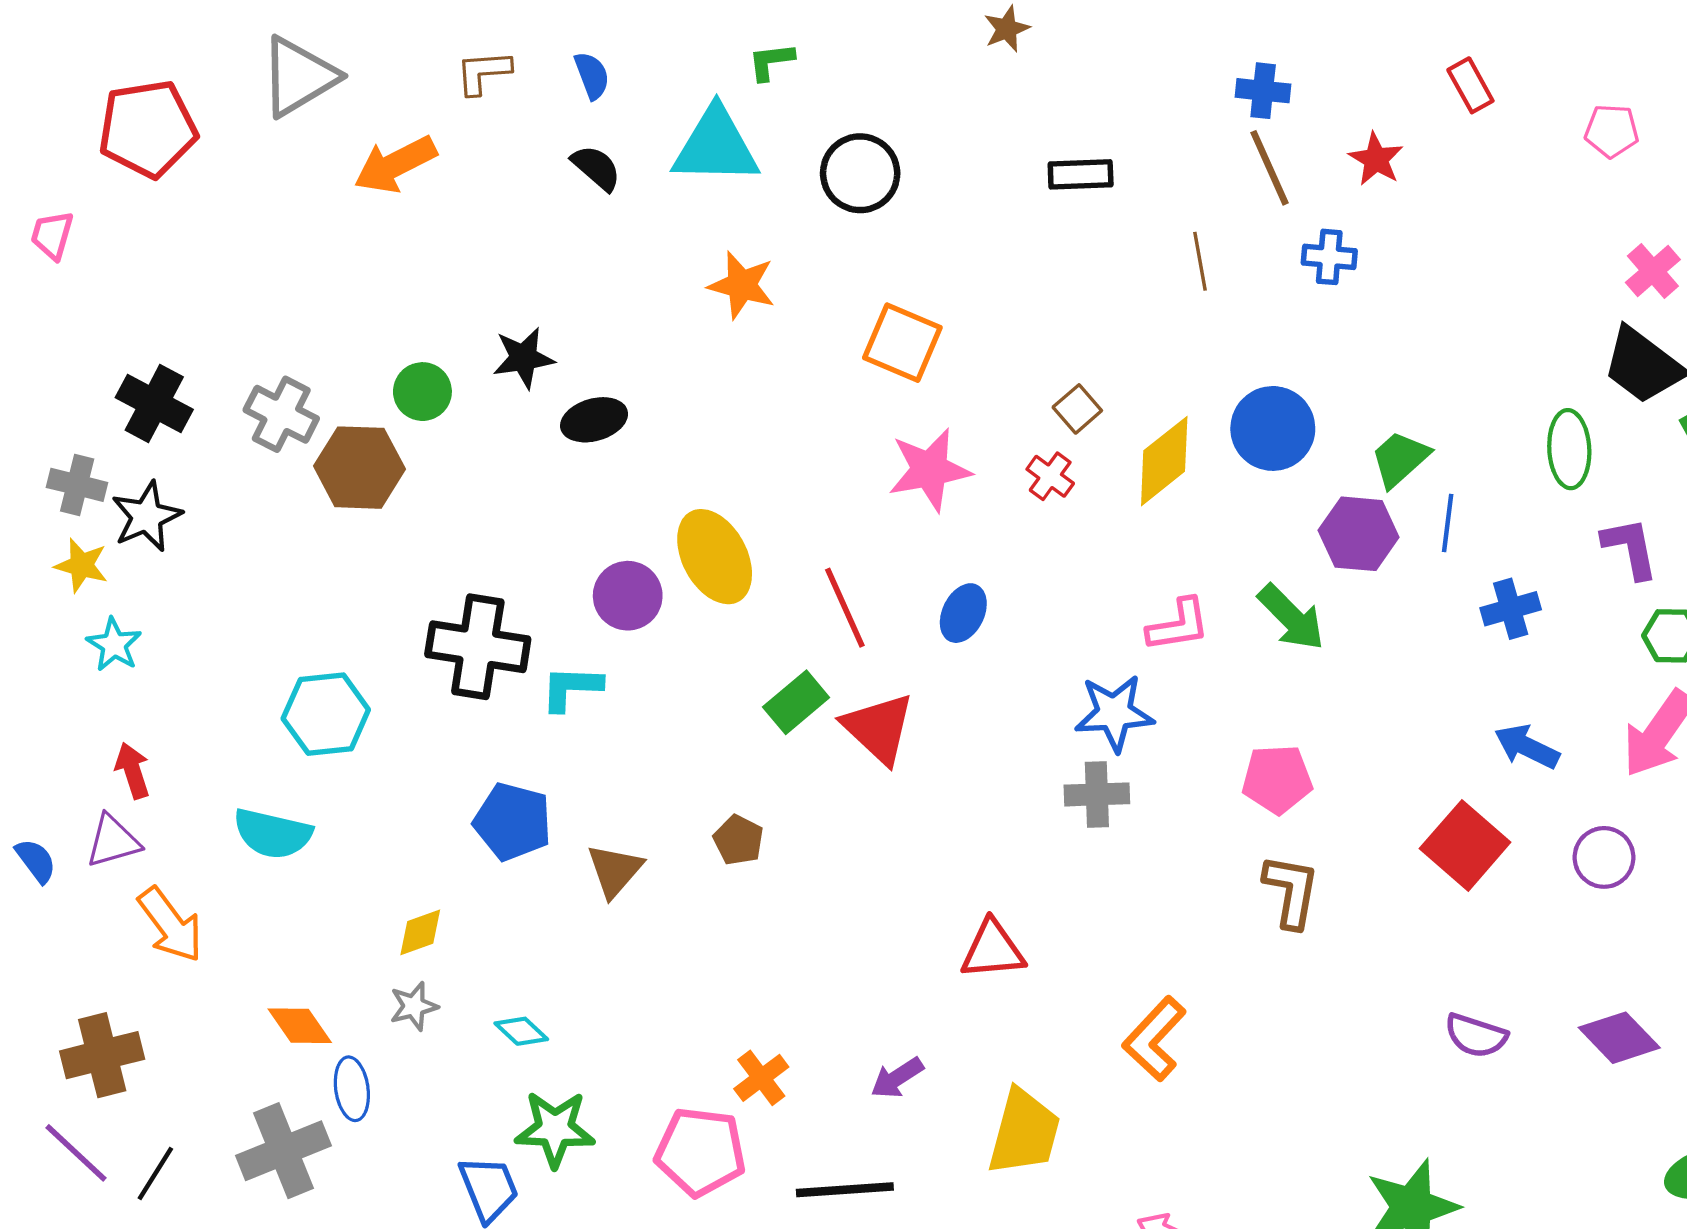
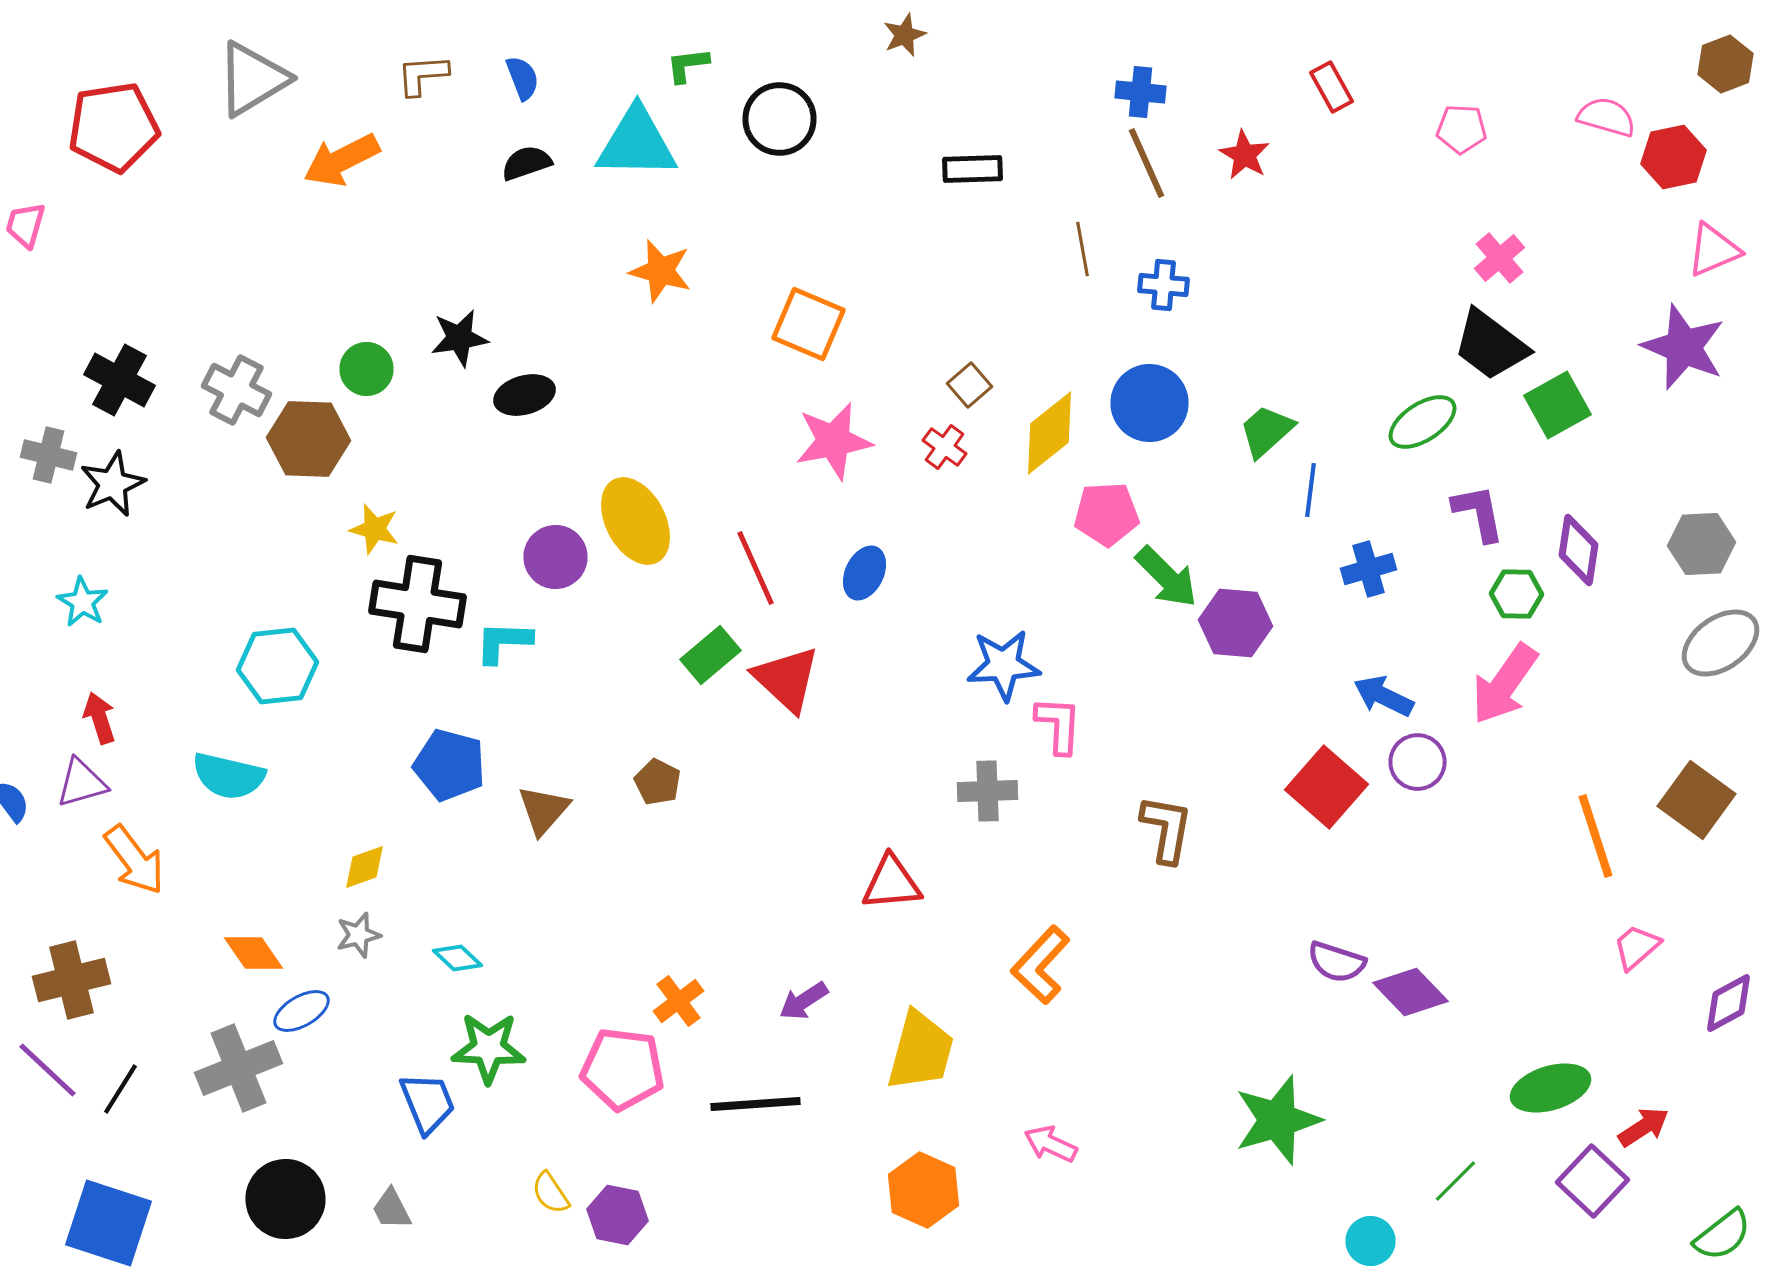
black semicircle: (596, 168) -> (526, 163), turned -60
black circle: (860, 173) -> (780, 119), moved
blue cross: (1329, 257) -> (1164, 285), moved
green ellipse: (1569, 449) -> (1422, 422), turned 60
purple hexagon: (1359, 534) -> (1236, 623), moved
yellow star: (81, 565) -> (374, 529), moved
pink L-shape: (1178, 625) -> (1058, 725), moved, turned -78
pink pentagon: (1277, 779) -> (1106, 514), moved
gray cross: (1097, 794) -> (988, 791), moved
purple circle: (1604, 857) -> (1418, 762), moved
purple diamond: (1619, 1038) -> (1410, 992), moved
blue ellipse: (352, 1089) -> (302, 1011), turned 68

